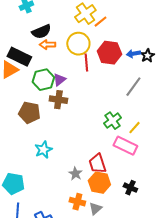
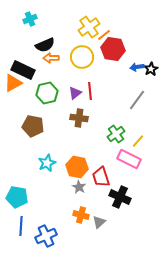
red hexagon: (109, 53) -> (113, 49), moved
red line: (86, 63) -> (90, 91), moved
purple triangle: (59, 80) -> (75, 93), moved
brown cross: (58, 100) -> (79, 118), moved
orange hexagon: (99, 183) -> (77, 167), moved
black cross: (130, 188) -> (120, 197), moved, size x1.5

